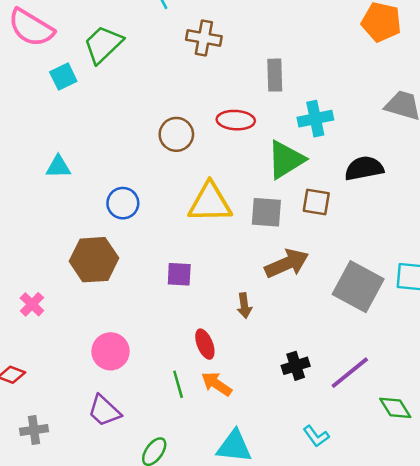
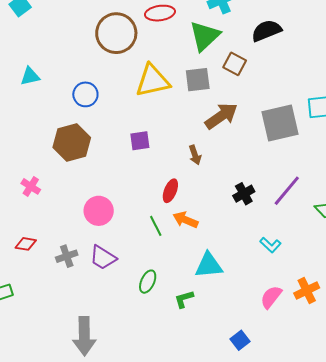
brown circle: (176, 134) -> (116, 33), size x1.5
brown square: (316, 202) -> (235, 64), turned 30
gray square: (358, 287) -> (280, 123), turned -30
red ellipse: (205, 344) -> (170, 191), turned 55
gray cross: (34, 430) -> (67, 256), moved

